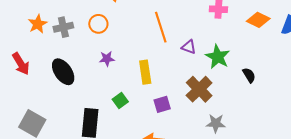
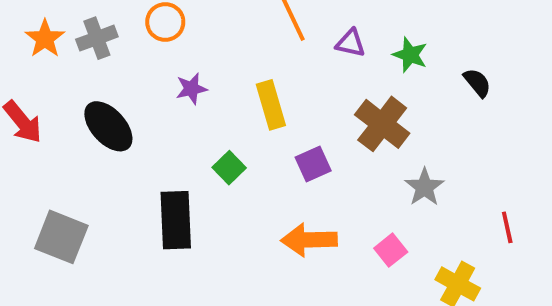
green star: (218, 57) -> (410, 55), size x0.7
gray star: (216, 123) -> (424, 187), turned -30

